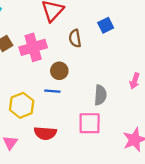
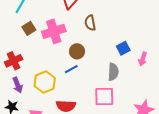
blue square: (106, 25) -> (123, 48), moved
blue line: (52, 91) -> (71, 69), turned -32

